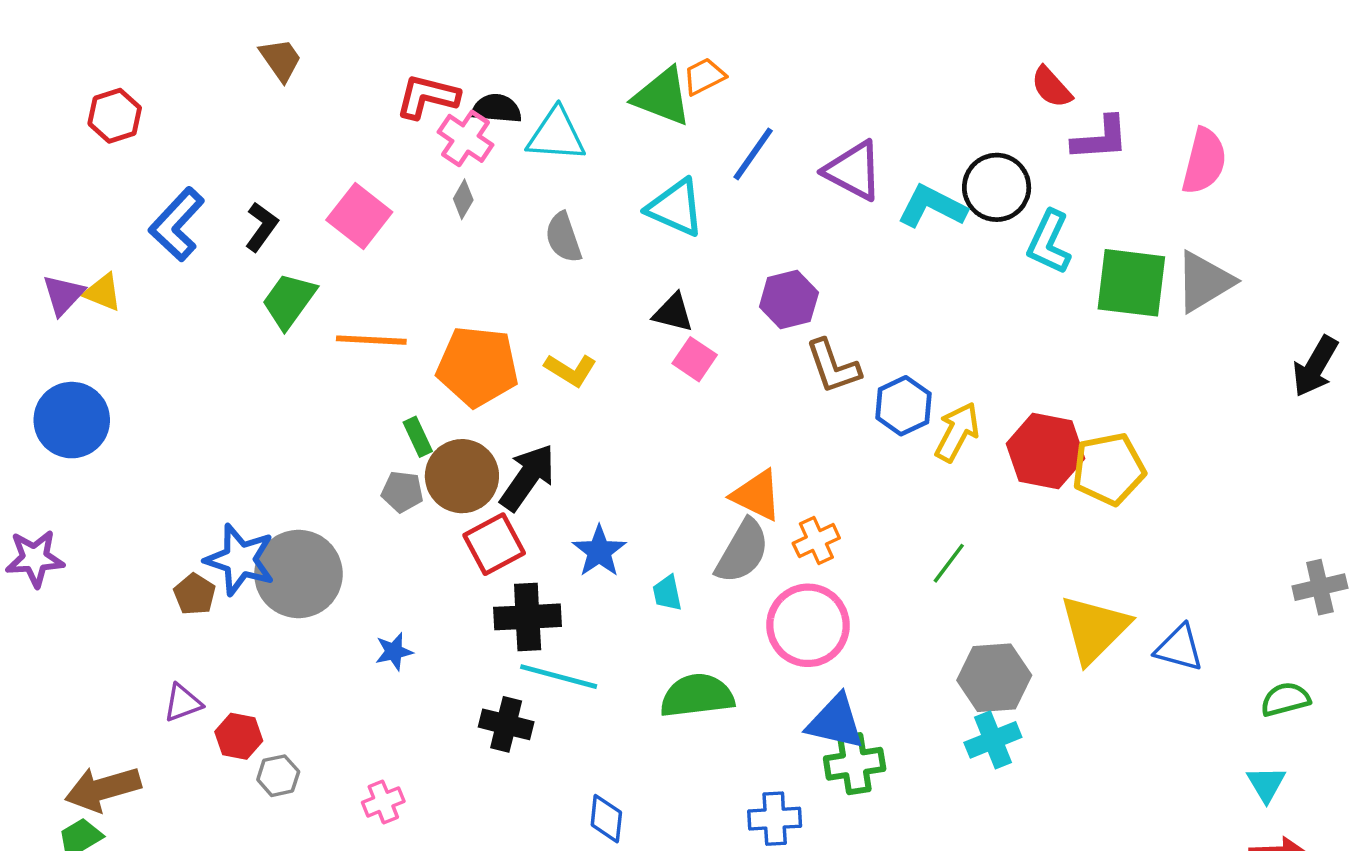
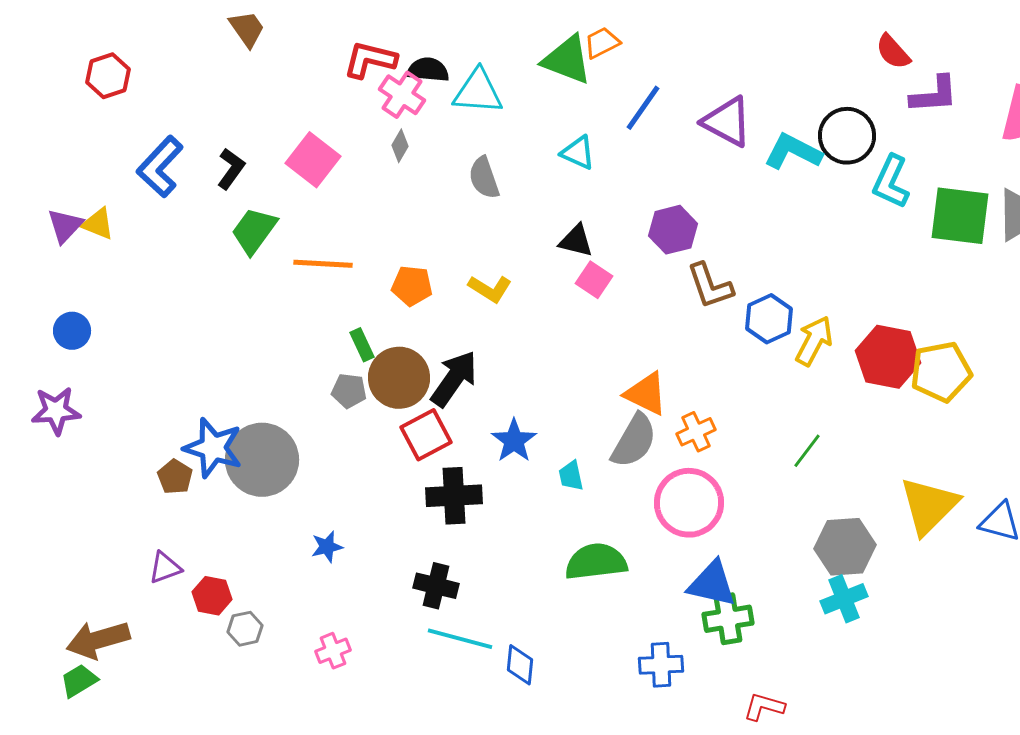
cyan triangle: (676, 208) -> (578, 153), size x0.7
orange pentagon: (477, 366) -> (412, 286), size x0.6
blue circle: (72, 420) -> (72, 331), size x0.6
purple star: (35, 558) -> (56, 411), moved
blue star: (394, 652) -> (327, 547), moved
cyan line: (559, 677) -> (460, 639), moved

